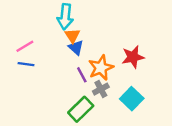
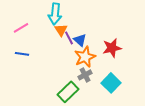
pink line: (25, 46) -> (21, 28), moved
blue triangle: (76, 48) -> (80, 40), moved
purple line: (82, 75) -> (69, 38), moved

